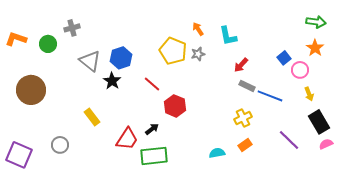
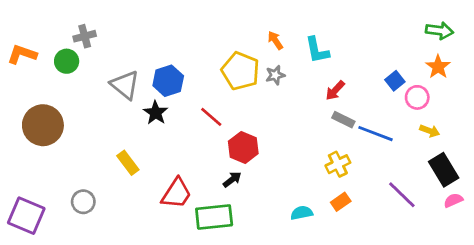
gray cross: (72, 28) -> (85, 36), moved
yellow arrow: (309, 94) -> (430, 131), turned -48
black arrow: (152, 129) -> (232, 179), moved

